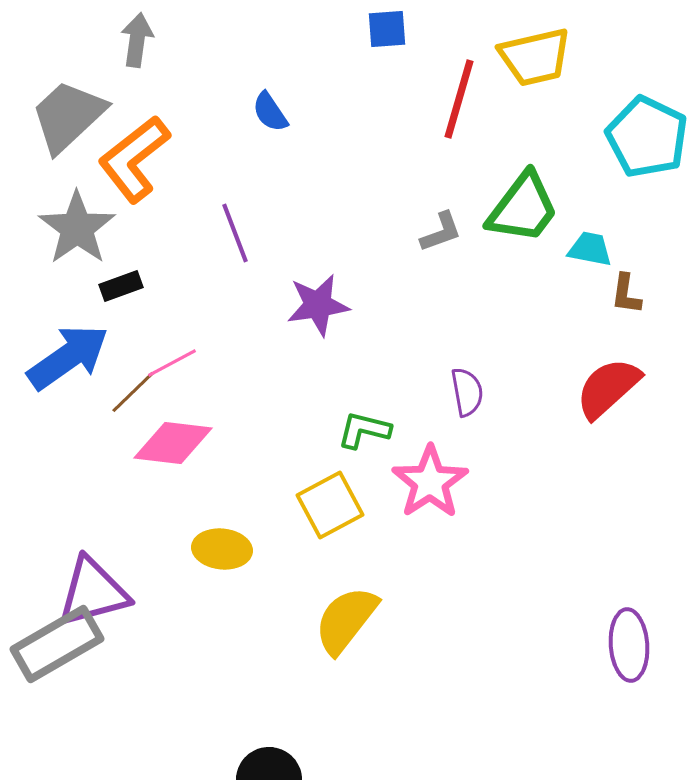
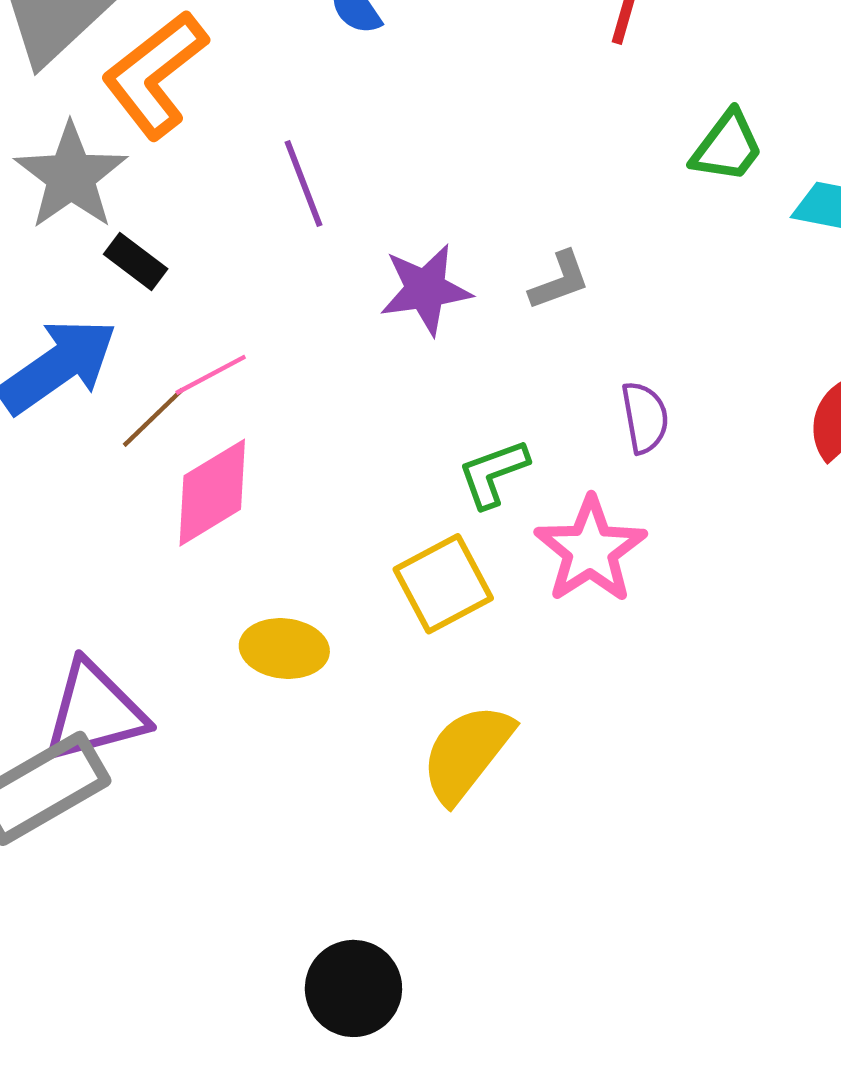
green trapezoid: (523, 208) -> (727, 147), size x0.7
gray L-shape: (441, 232) -> (559, 281), moved
black rectangle: (121, 286) -> (136, 261), turned 57
green L-shape: (364, 430) -> (493, 473), turned -34
pink diamond: (173, 443) -> (212, 493), turned -38

